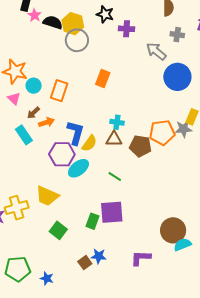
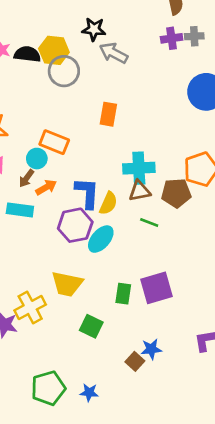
purple cross: (127, 29) -> (172, 38), moved
gray arrow: (156, 51) -> (114, 53), moved
cyan circle: (34, 86) -> (37, 159), moved
orange rectangle: (59, 91) -> (54, 142), turned -75
cyan cross: (117, 122) -> (139, 168), size x1.6
cyan rectangle: (24, 135) -> (20, 210), turned -36
green line: (115, 176) -> (149, 222), moved
green rectangle: (93, 221) -> (123, 294), moved

